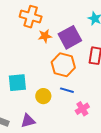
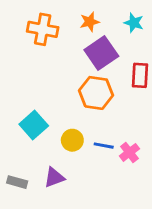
orange star: (45, 36) -> (90, 22), moved
cyan square: (17, 83) -> (34, 125), turned -30
blue line: (67, 90) -> (104, 146), moved

